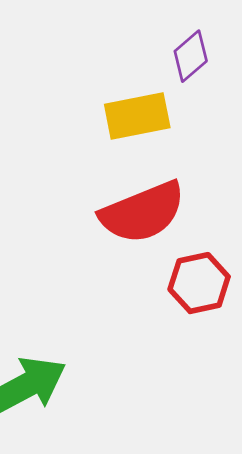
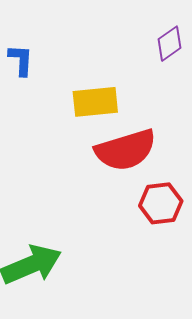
yellow rectangle: (137, 116) -> (95, 102), moved

